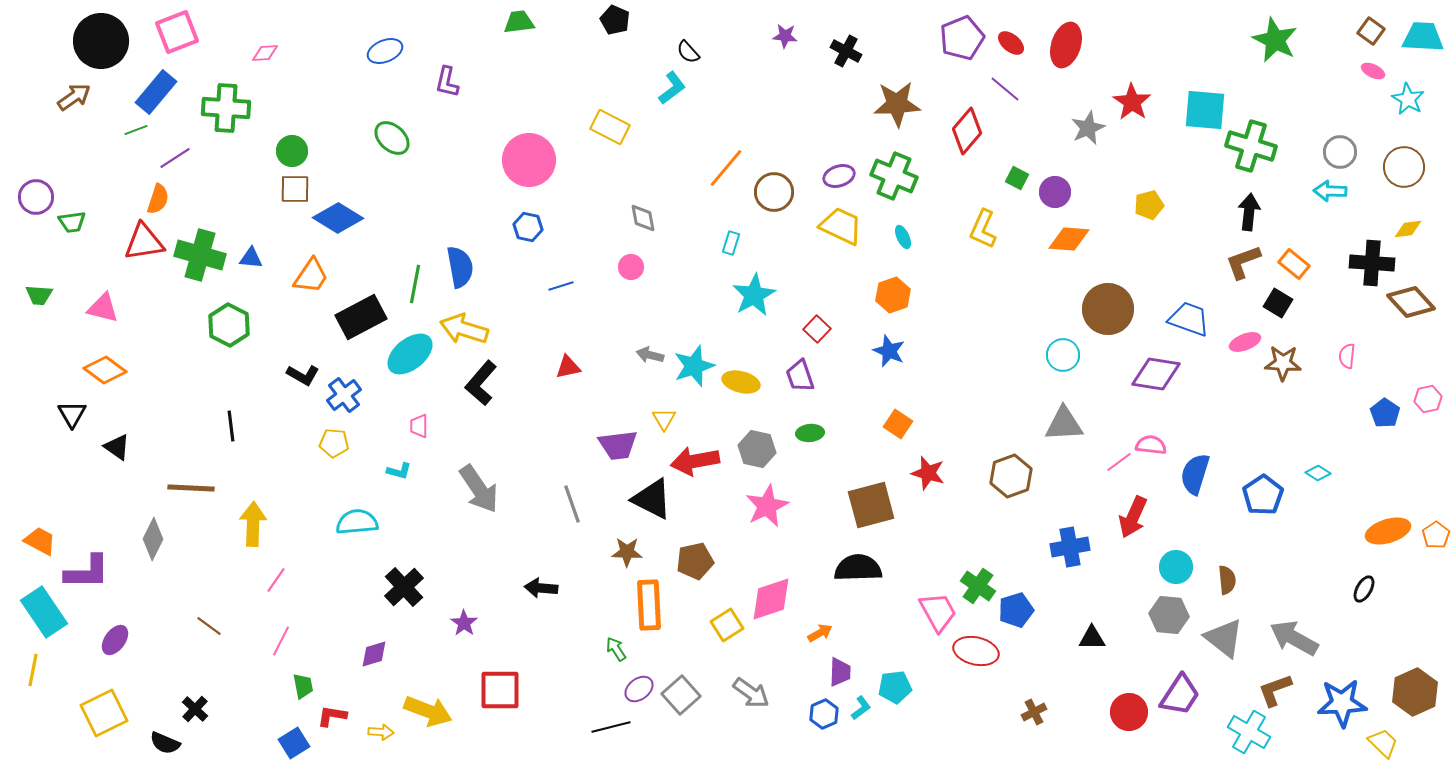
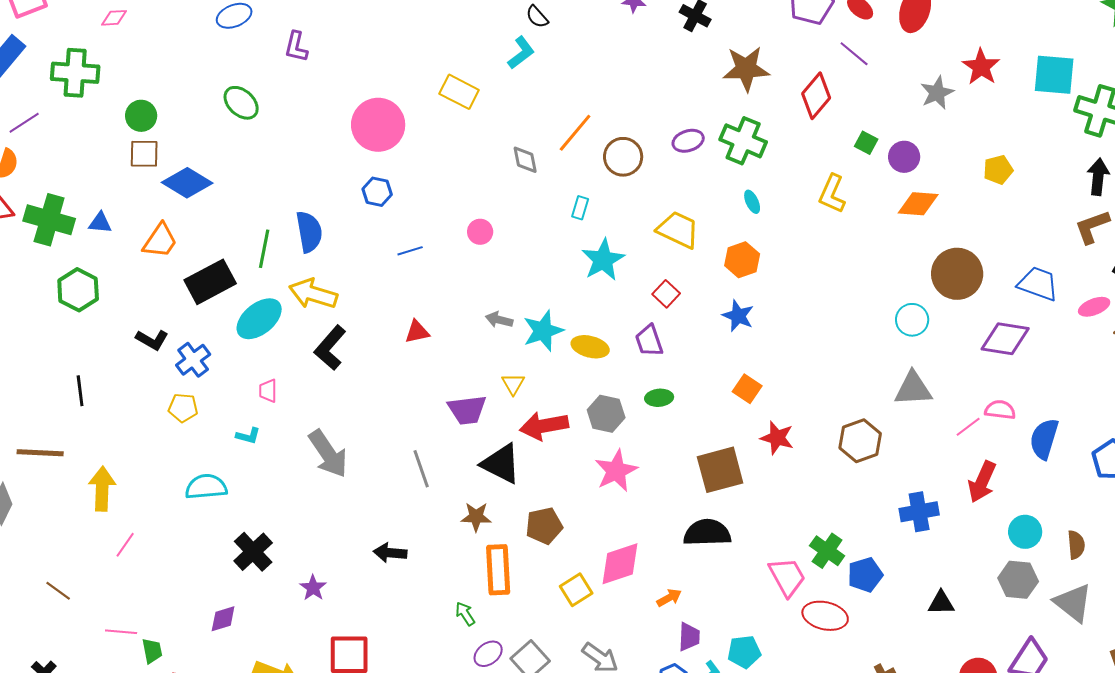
gray diamond: (643, 218) -> (525, 160), moved
yellow trapezoid: (841, 226) -> (678, 230), moved
pink line: (281, 641) -> (121, 632), moved, turned 68

